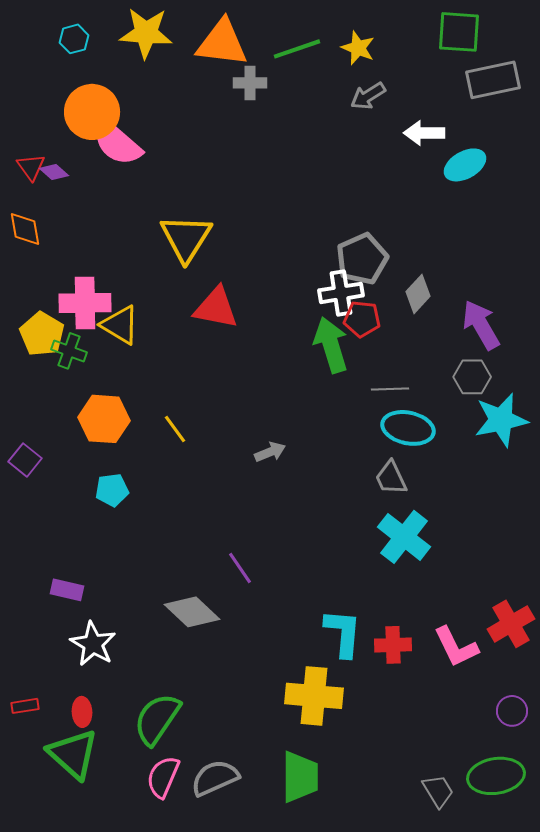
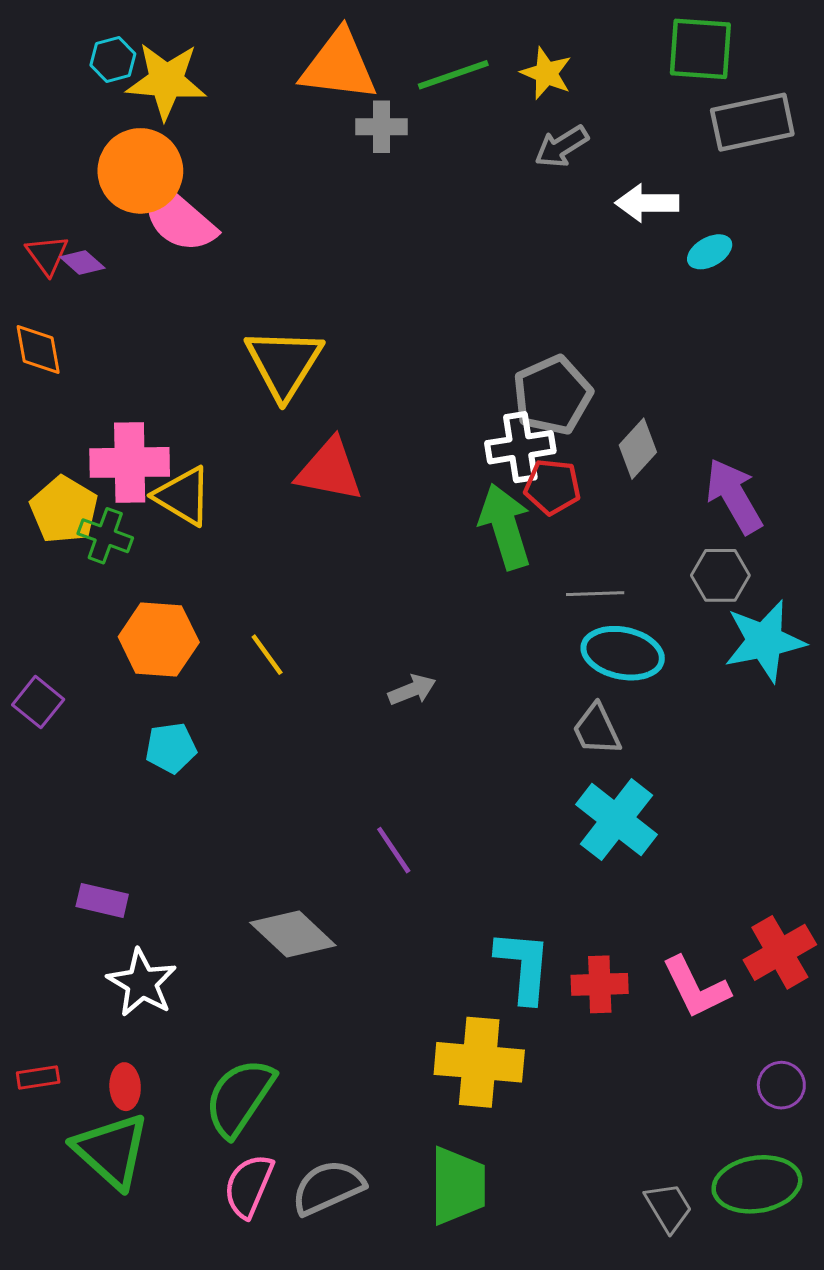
yellow star: (146, 33) -> (166, 81), moved
cyan ellipse: (465, 165) -> (710, 252), size x0.7
purple line: (240, 568) -> (394, 850), moved

